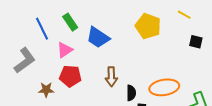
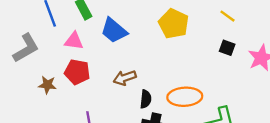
yellow line: (184, 15) -> (227, 16), moved
pink triangle: (65, 50) -> (74, 41), turned 36
brown arrow: (111, 77) -> (125, 78), turned 66

